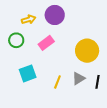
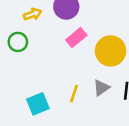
pink rectangle: (46, 43) -> (76, 38), moved
cyan square: (28, 73) -> (38, 104), moved

